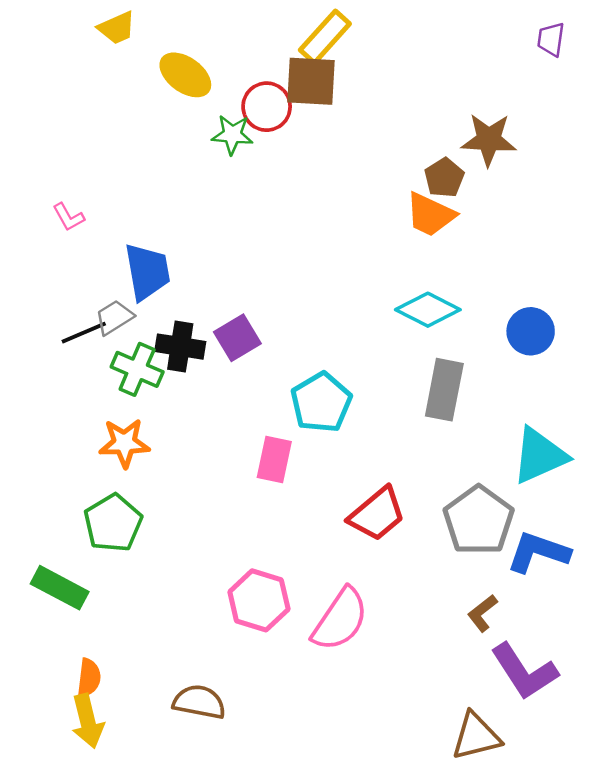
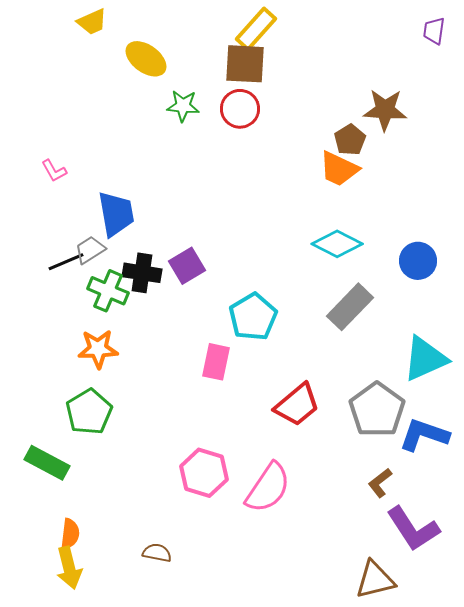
red circle: (267, 107) -> (240, 109), moved
gray rectangle: (444, 390) -> (350, 307), turned 33
brown semicircle: (199, 702) -> (157, 553), size x0.7

